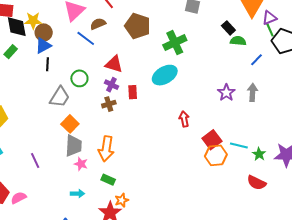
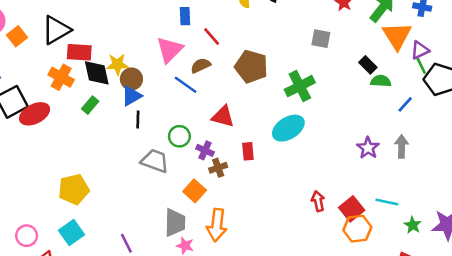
purple cross: (111, 85) -> (205, 150), moved
gray trapezoid: (60, 97) -> (155, 161), turned -100
red arrow: (184, 119) -> (318, 201), moved
orange square: (70, 124) -> (195, 191), moved
cyan line: (239, 146) -> (387, 202), moved

